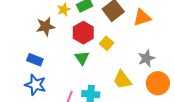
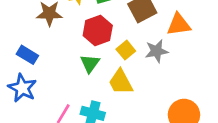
gray star: (146, 58) -> (157, 51), moved
yellow trapezoid: (122, 80) -> (121, 82), moved

